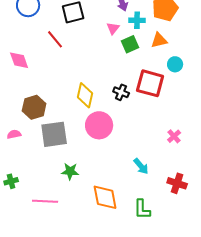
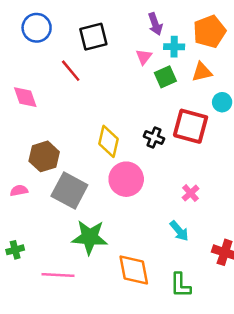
gray square: (54, 134) -> (69, 191), turned 36
pink cross: (174, 136) -> (191, 193), moved
green star: (70, 171) -> (90, 237), size x1.6

